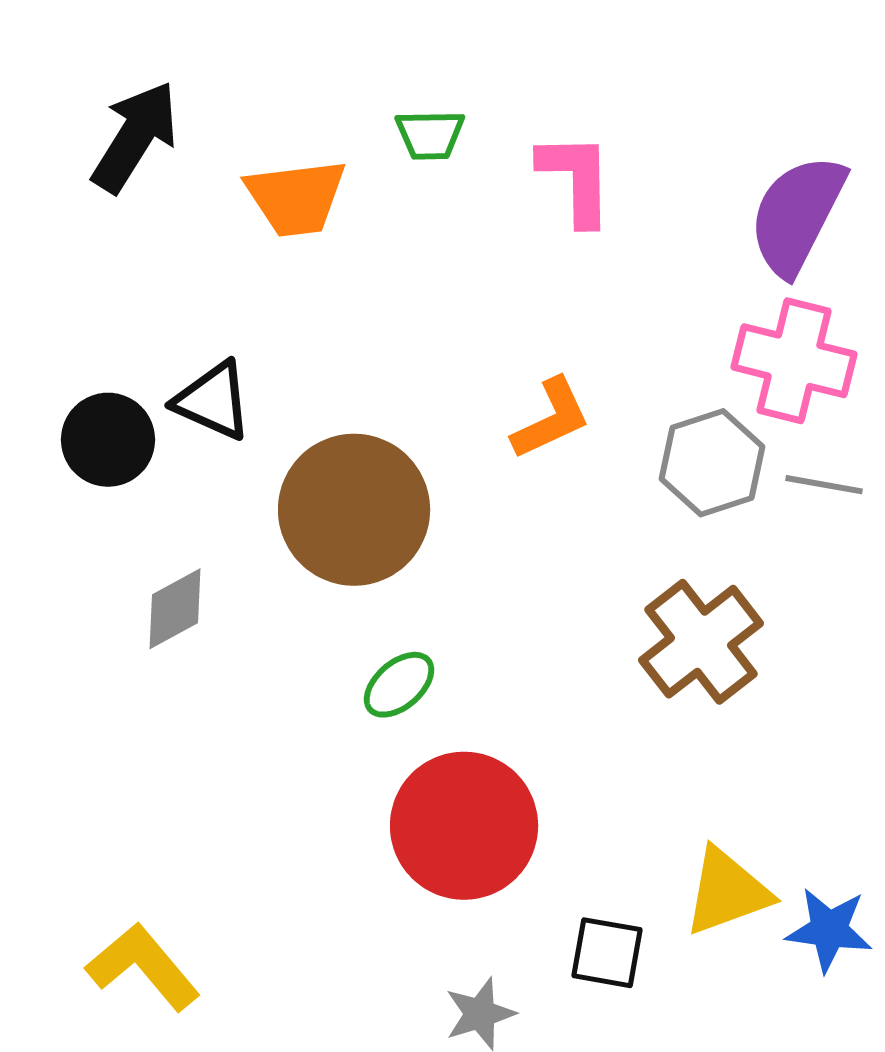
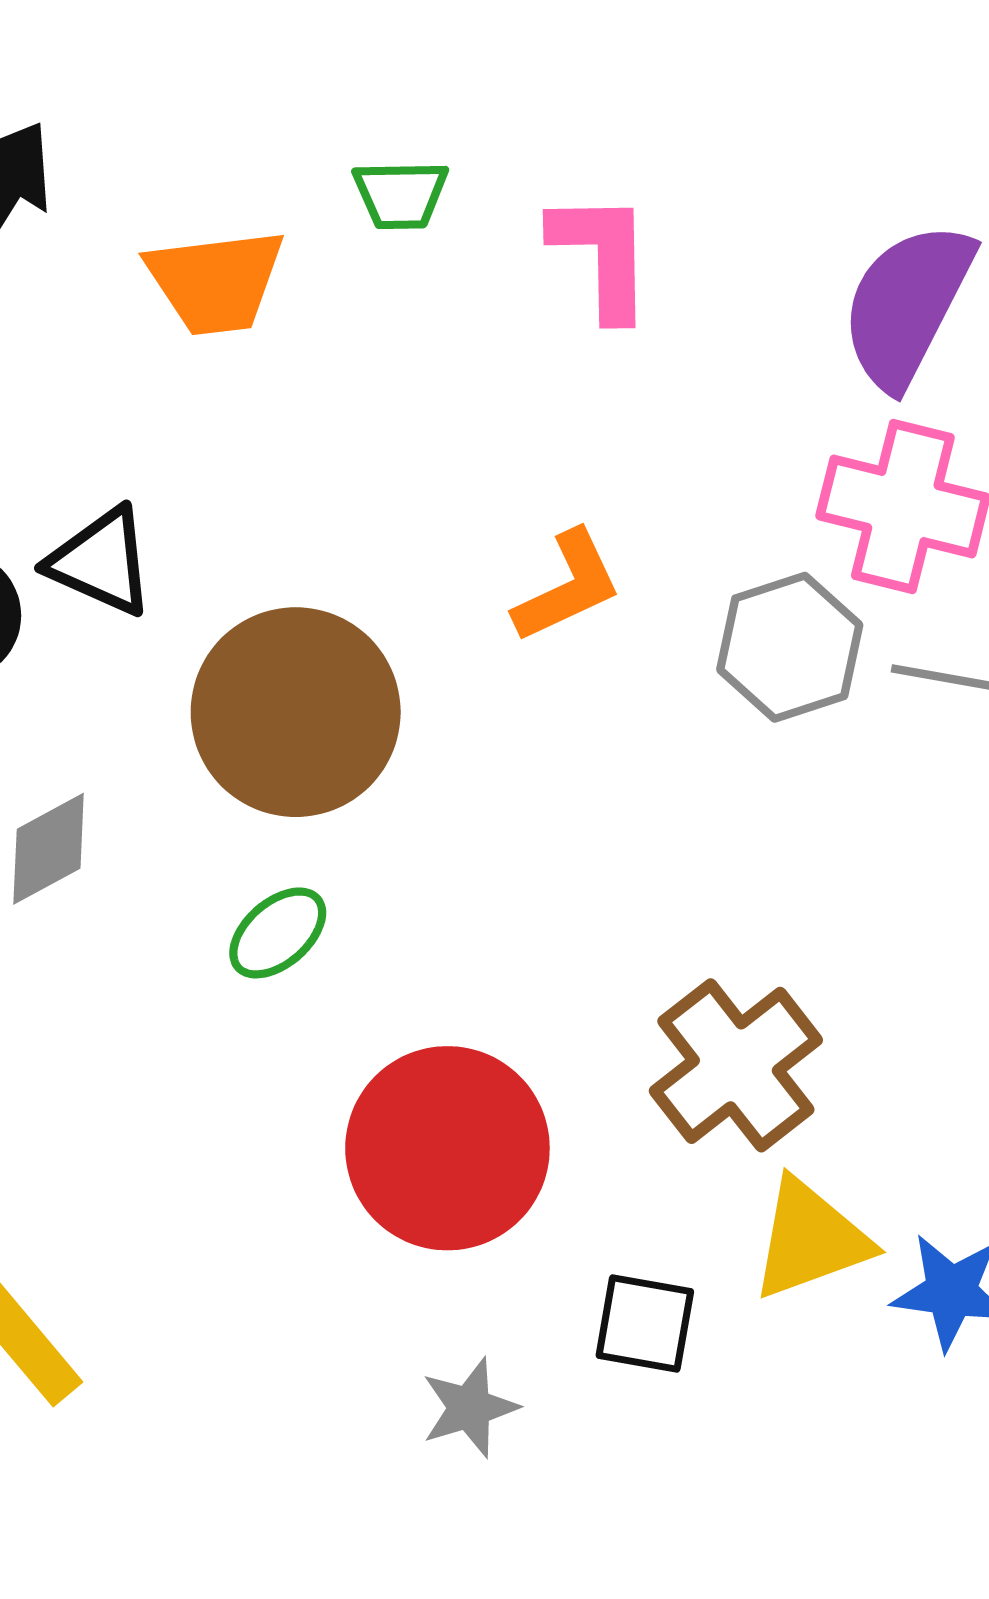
brown cross: (701, 642) -> (736, 1065), moved
green ellipse: (399, 685) -> (278, 933), moved

